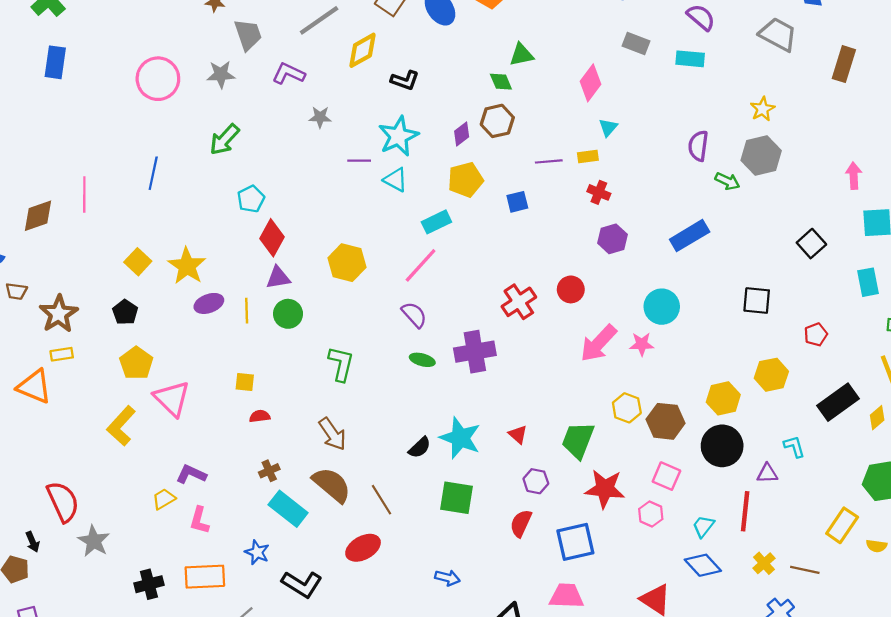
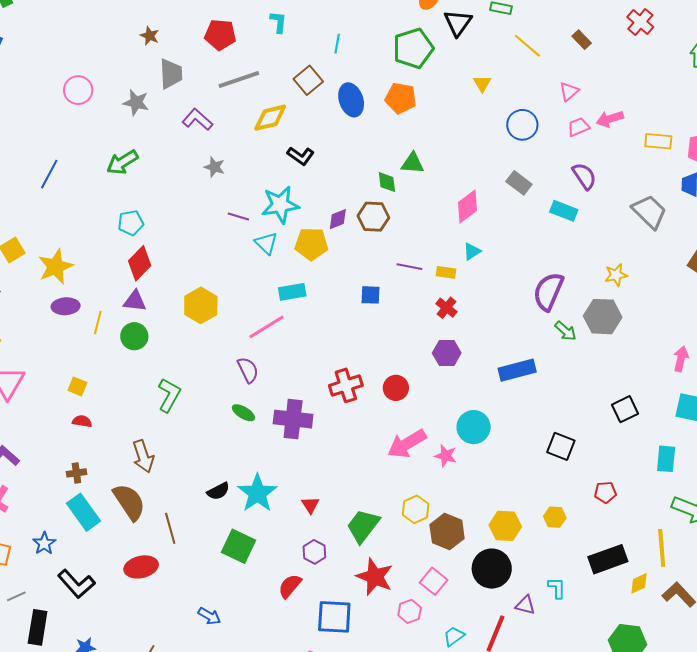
pink circle: (158, 79) -> (78, 90), size x0.7
purple semicircle: (698, 146) -> (548, 291), size x1.4
yellow pentagon: (465, 180) -> (311, 244), moved
yellow hexagon: (771, 375) -> (555, 517), size x0.7

